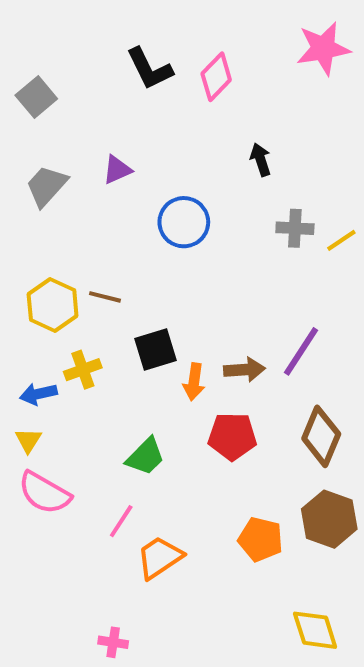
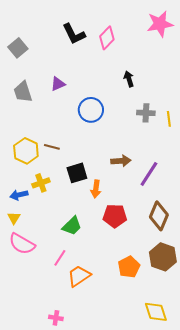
gray trapezoid: (46, 186) -> (23, 92), turned -60
yellow line: (341, 240) -> (169, 119), turned -63
brown arrow: (244, 370) -> (121, 161), moved
orange pentagon: (261, 539) -> (129, 267), turned 30

